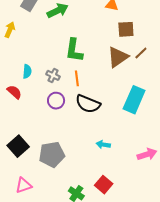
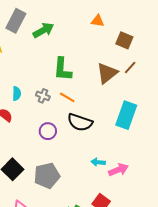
brown square: (126, 29) -> (124, 40), moved, turned 30
orange line: (77, 78) -> (67, 97), turned -49
purple circle: (56, 101) -> (48, 131), moved
pink arrow: (147, 154) -> (118, 170), moved

